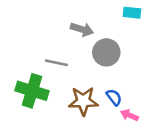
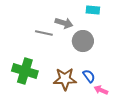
cyan rectangle: (132, 13) -> (93, 10), moved
gray line: (56, 63) -> (44, 33), moved

